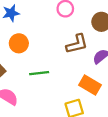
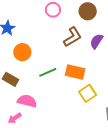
orange rectangle: (90, 85) -> (75, 72), moved

